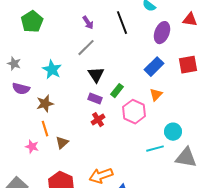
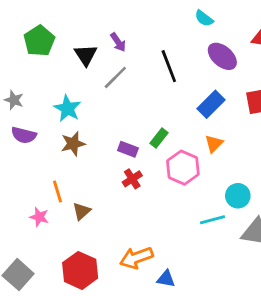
black line: (122, 23) -> (169, 66), moved
purple ellipse: (162, 33) -> (222, 56), turned -70
black triangle: (96, 75) -> (86, 55), moved
brown star: (45, 104) -> (73, 144), moved

